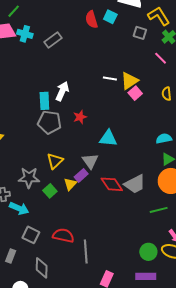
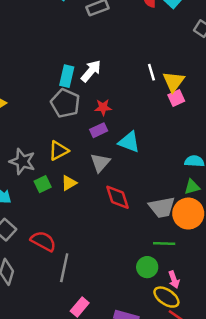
white line: (110, 78) -> (151, 72), turned 48
yellow triangle: (129, 81) -> (174, 82), turned -36
purple rectangle: (81, 175) -> (99, 130), moved
gray trapezoid: (135, 184) -> (162, 207), moved
green circle: (148, 252) -> (147, 267), moved

